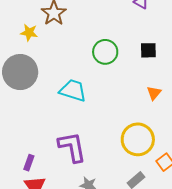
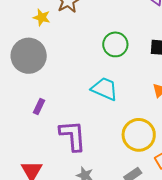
cyan trapezoid: (73, 90) -> (105, 89), moved
purple rectangle: (29, 163) -> (39, 106), moved

